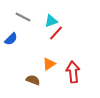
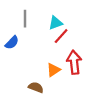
gray line: (23, 17) -> (25, 19), turned 63
red arrow: (73, 72) -> (74, 62), moved

